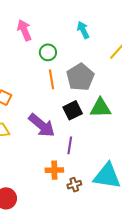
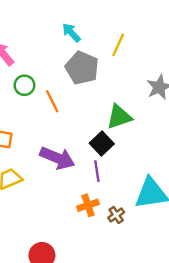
green circle: (48, 52) -> (24, 85), moved
gray pentagon: (80, 77) -> (82, 68), moved
black square: (73, 110) -> (102, 144), moved

